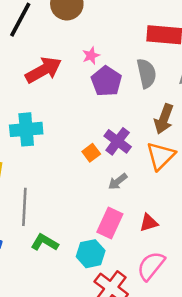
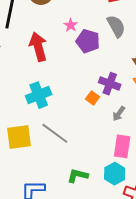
red arrow: (43, 70) -> (38, 47), turned -60
gray line: (24, 207) -> (55, 133), moved, turned -40

